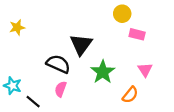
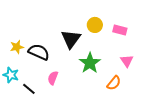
yellow circle: (122, 14) -> (95, 25), moved
yellow star: (17, 27) -> (17, 47), moved
black semicircle: (58, 64) -> (39, 52), moved

